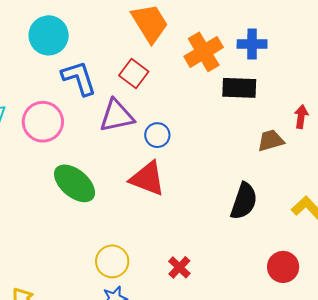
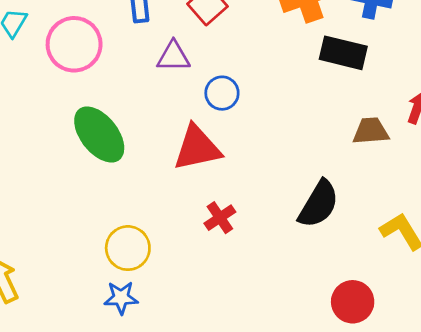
purple triangle: (117, 116) -> (173, 57), size x0.7
red triangle: (147, 179) -> (197, 148), turned -45
red cross: (179, 267) -> (220, 218), moved

